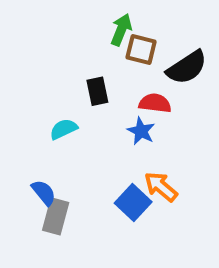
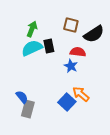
green arrow: (121, 30) -> (32, 29), moved
cyan semicircle: (64, 129) -> (32, 48), moved, size x1.5

